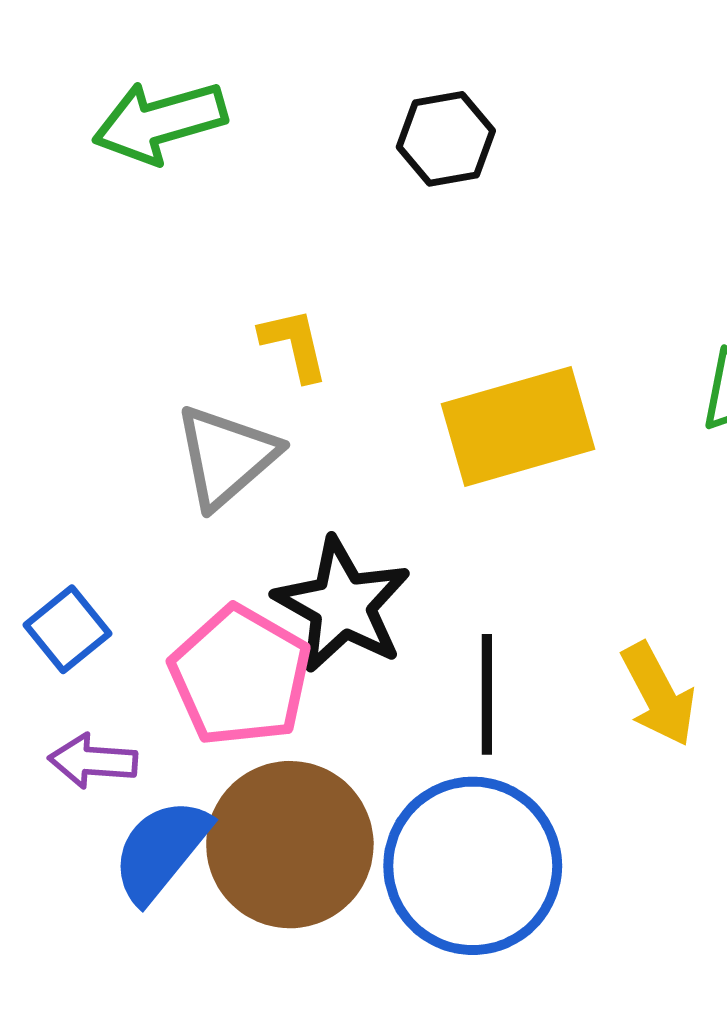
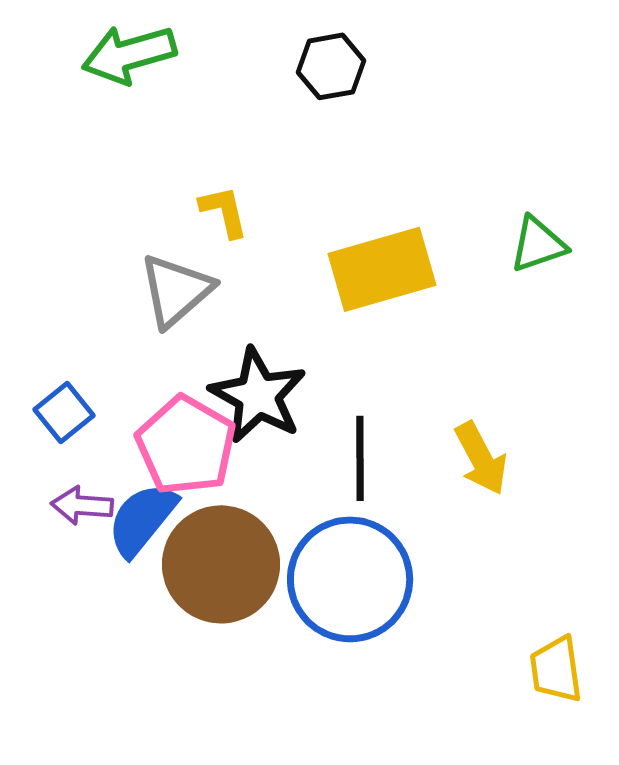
blue semicircle: (161, 850) -> (142, 519), moved

